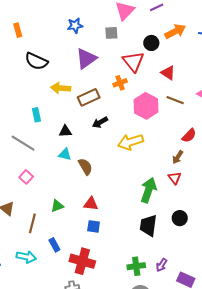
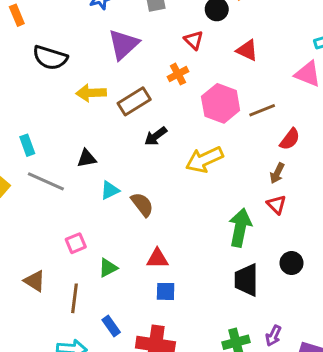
red triangle: (133, 62) -> (194, 40), size x0.6
brown line: (175, 100) -> (262, 110), moved, turned -36
cyan rectangle: (36, 115) -> (27, 145), moved
black triangle: (65, 131) -> (87, 158), moved
cyan triangle: (65, 154) -> (110, 190), turned -32
pink square: (26, 177) -> (76, 243), moved, turned 32

